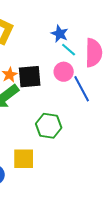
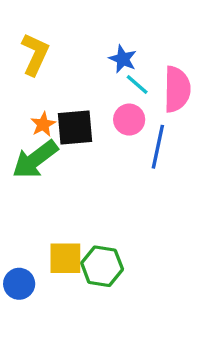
blue line: (82, 89) -> (158, 147), turned 40
green hexagon: (49, 126) -> (102, 266), moved

